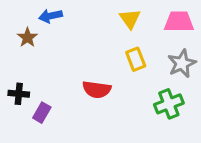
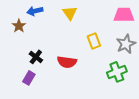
yellow triangle: (130, 19) -> (70, 13), moved
black cross: (19, 94) -> (36, 57), moved, turned 32

